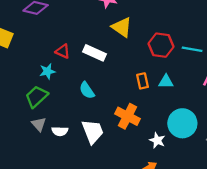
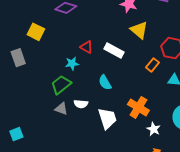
orange rectangle: (143, 81) -> (152, 65), moved, turned 48
gray triangle: (39, 124) -> (61, 109), turned -32
white semicircle: (60, 131) -> (81, 104), moved
white star: (157, 140) -> (154, 129), moved

